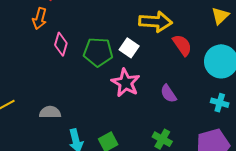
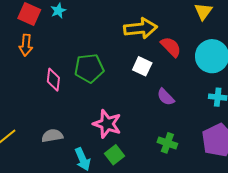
pink diamond: (61, 44) -> (53, 80), moved
white square: (129, 48) -> (142, 66), moved
pink star: (126, 83) -> (107, 124), moved

